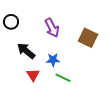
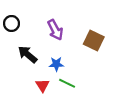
red triangle: (33, 75) -> (42, 85), moved

